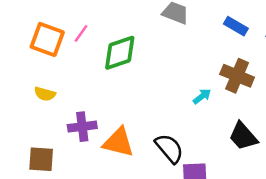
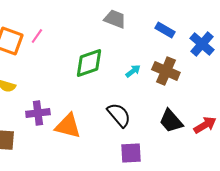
green diamond: (120, 53) -> (89, 63), moved
cyan arrow: (202, 96) -> (133, 71), moved
black semicircle: (169, 148) -> (119, 115), moved

